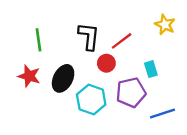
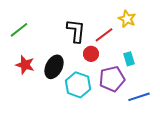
yellow star: (165, 25) -> (127, 19), moved
green line: (38, 40) -> (19, 30), moved, turned 60

